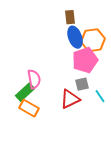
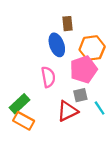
blue ellipse: (75, 37) -> (57, 45), moved
pink semicircle: (34, 79) -> (48, 77), moved

